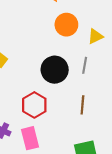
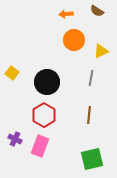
black circle: (55, 70) -> (47, 82), moved
pink rectangle: (30, 138) -> (40, 146), turned 35

